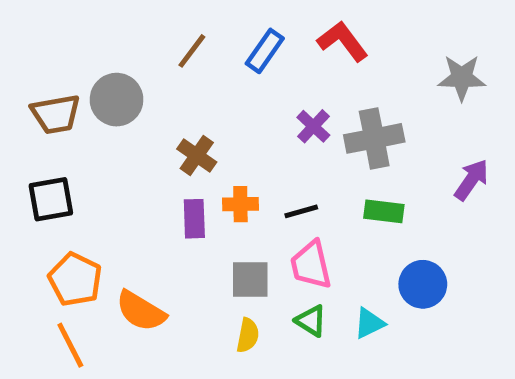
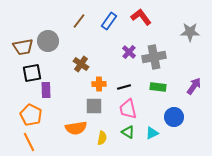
purple arrow: (471, 180) -> (194, 86), moved
black square: (51, 199) -> (32, 73), moved
purple rectangle: (194, 219) -> (46, 90), moved
gray square: (250, 279) -> (94, 106), moved
orange semicircle: (141, 311) -> (76, 128), moved, turned -40

